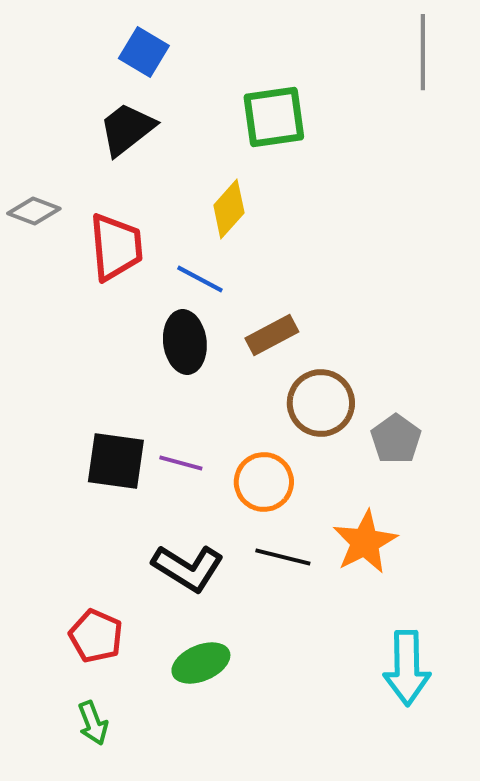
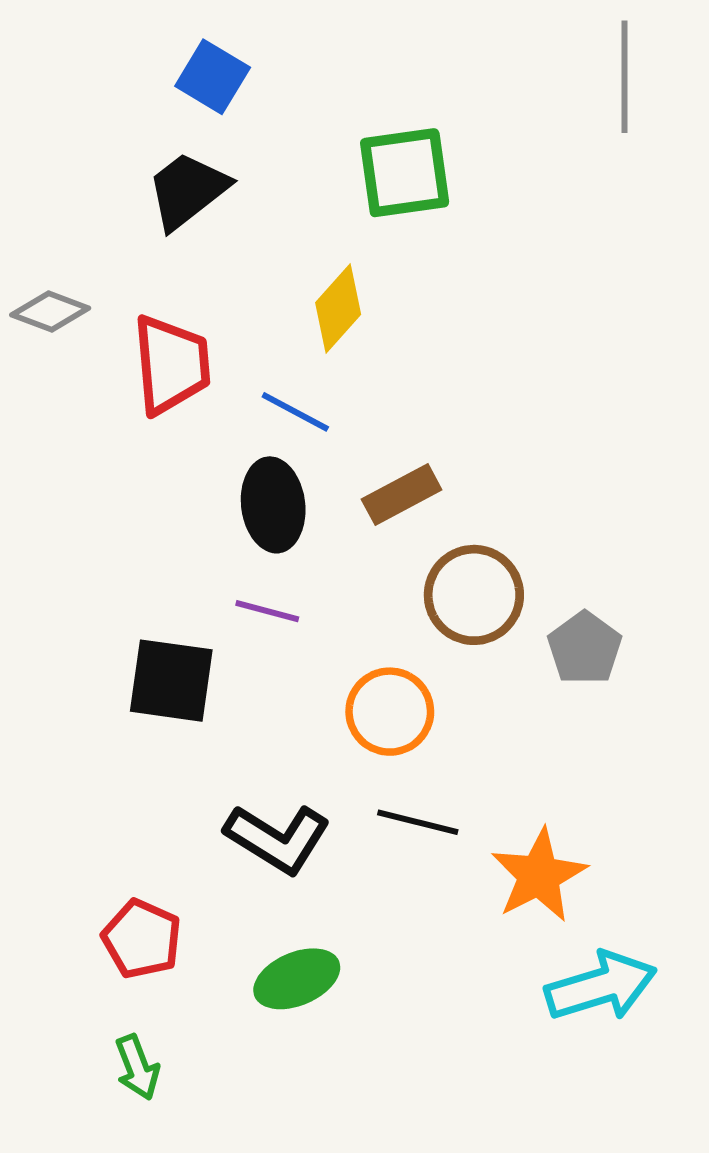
purple line: (181, 463) -> (267, 611), moved
orange star: (365, 542) -> (539, 875), moved
cyan arrow: (407, 668) -> (601, 986), turned -106

